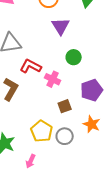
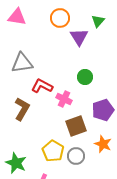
purple triangle: (61, 26) -> (79, 37), moved
brown square: (65, 106) -> (76, 126), size x1.5

